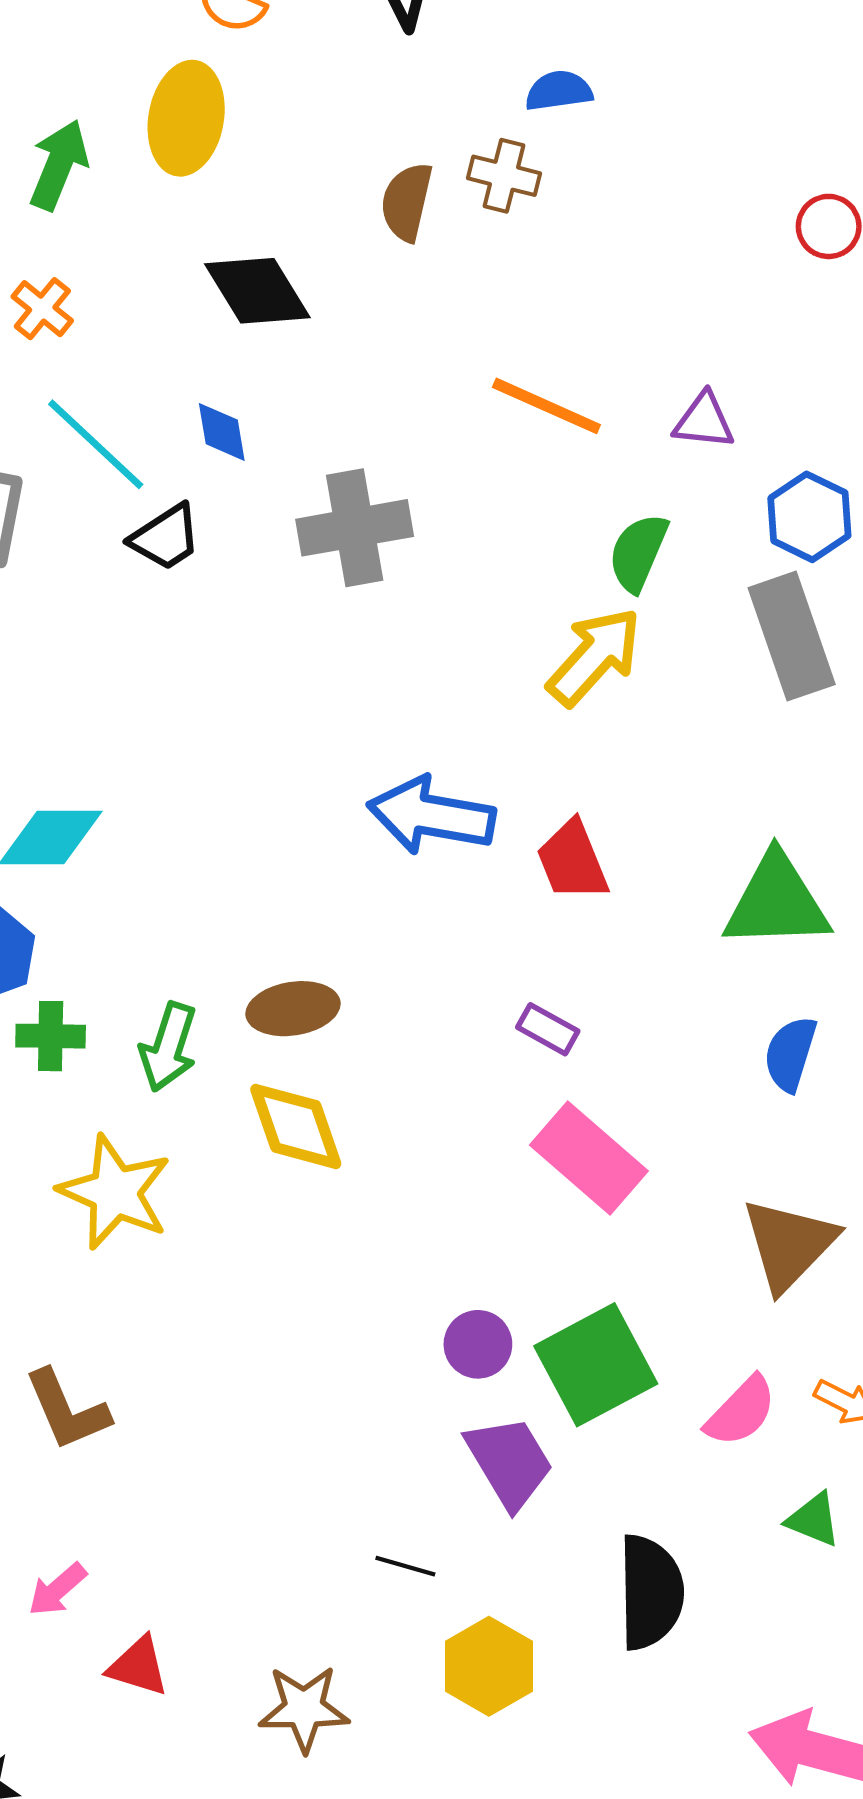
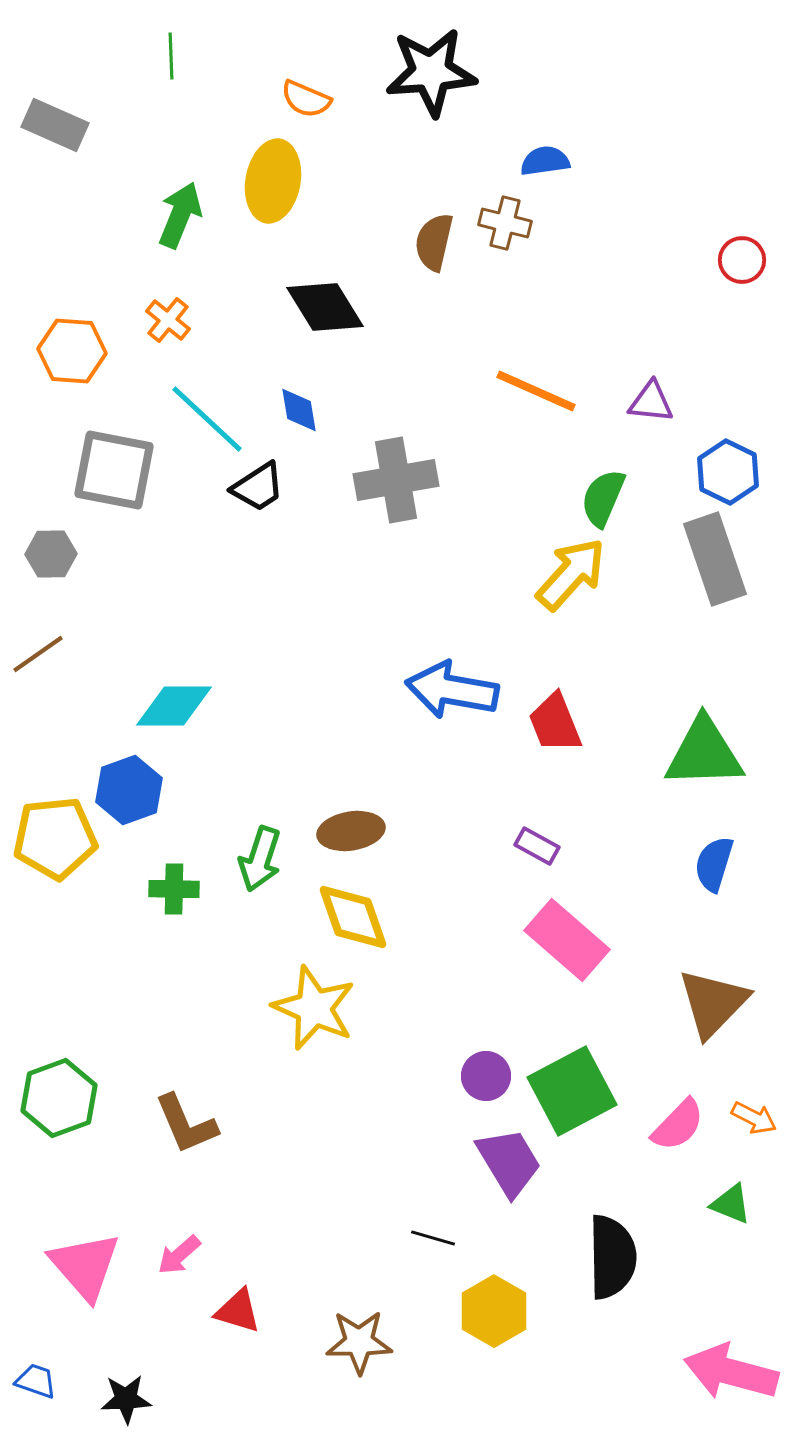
green cross: (51, 1036) -> (174, 889), moved
yellow star: (115, 1192) -> (314, 1008), moved

